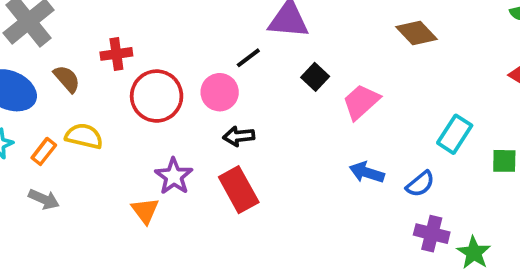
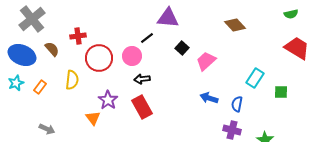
yellow semicircle: (84, 136) -> (72, 80), moved, turned 84
blue semicircle: (420, 184) -> (237, 104), turned 140
gray arrow: (44, 199) -> (47, 129), moved
purple cross: (432, 234) -> (232, 130), moved

